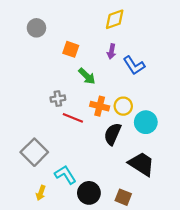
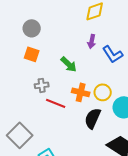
gray circle: (36, 28) -> (32, 28), moved
orange square: (71, 49) -> (32, 54), moved

